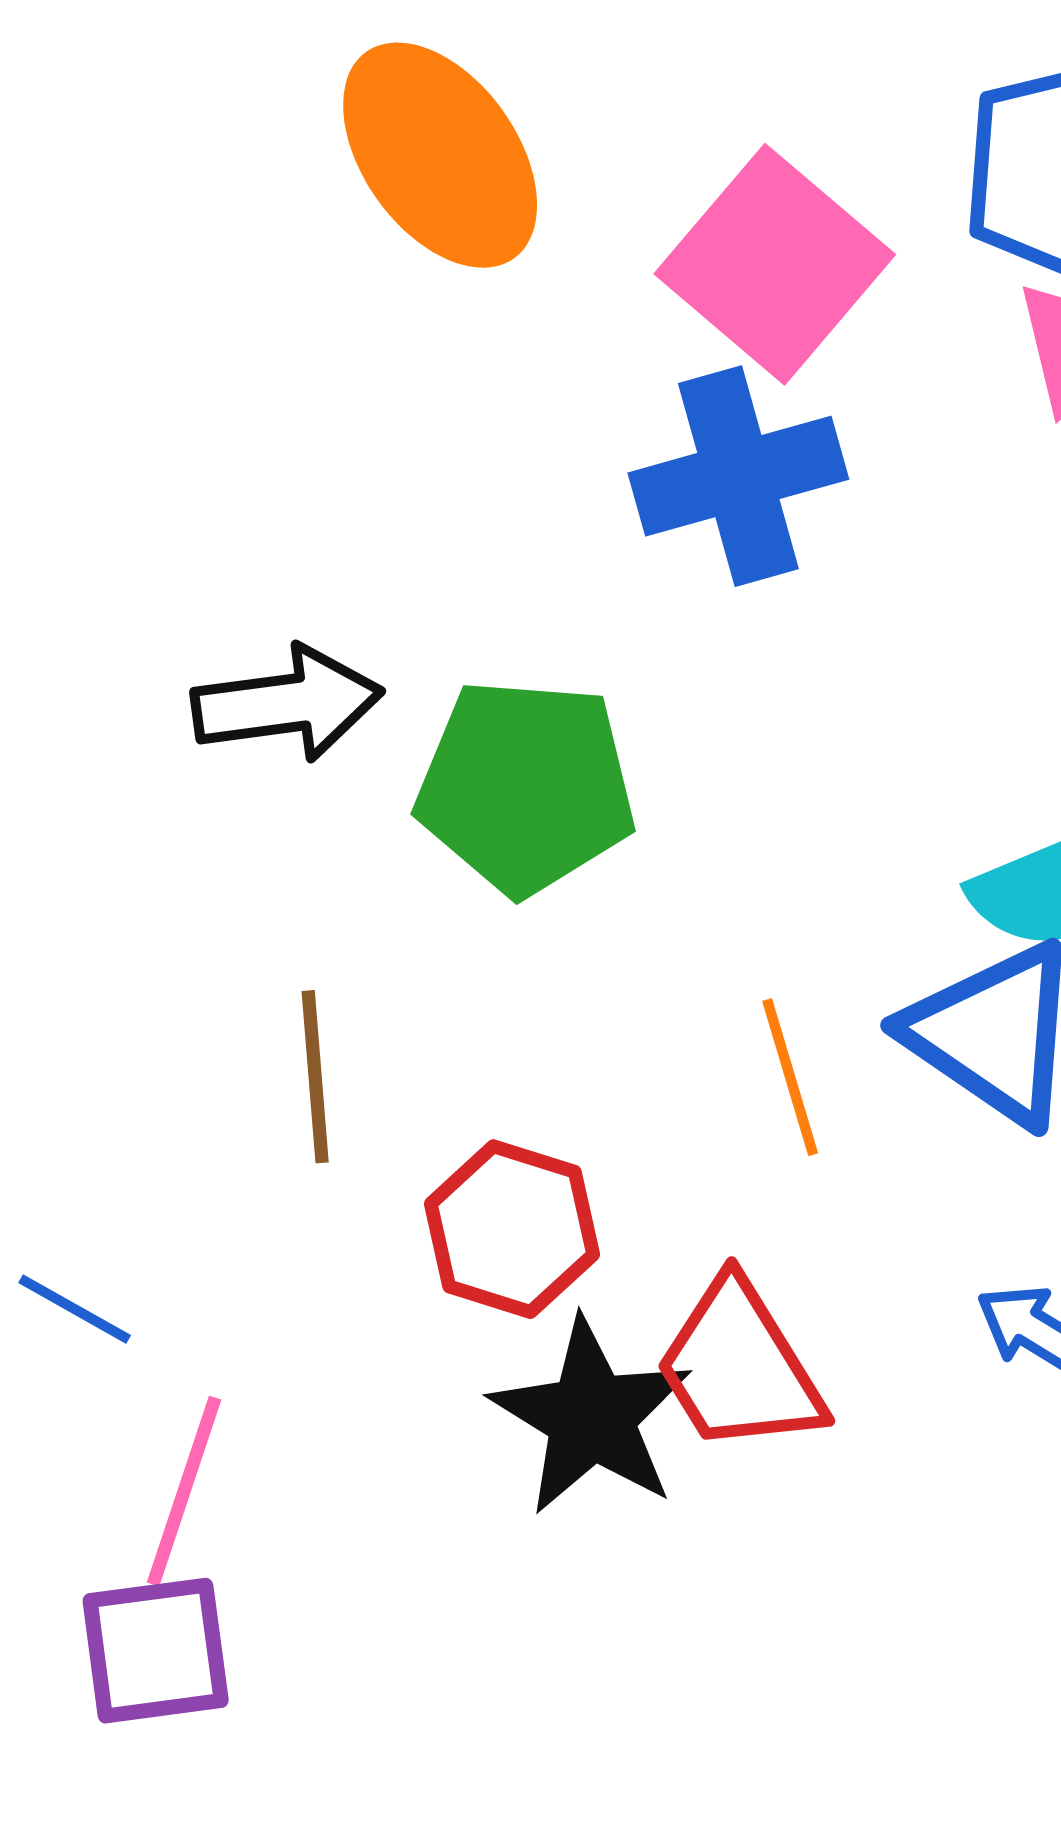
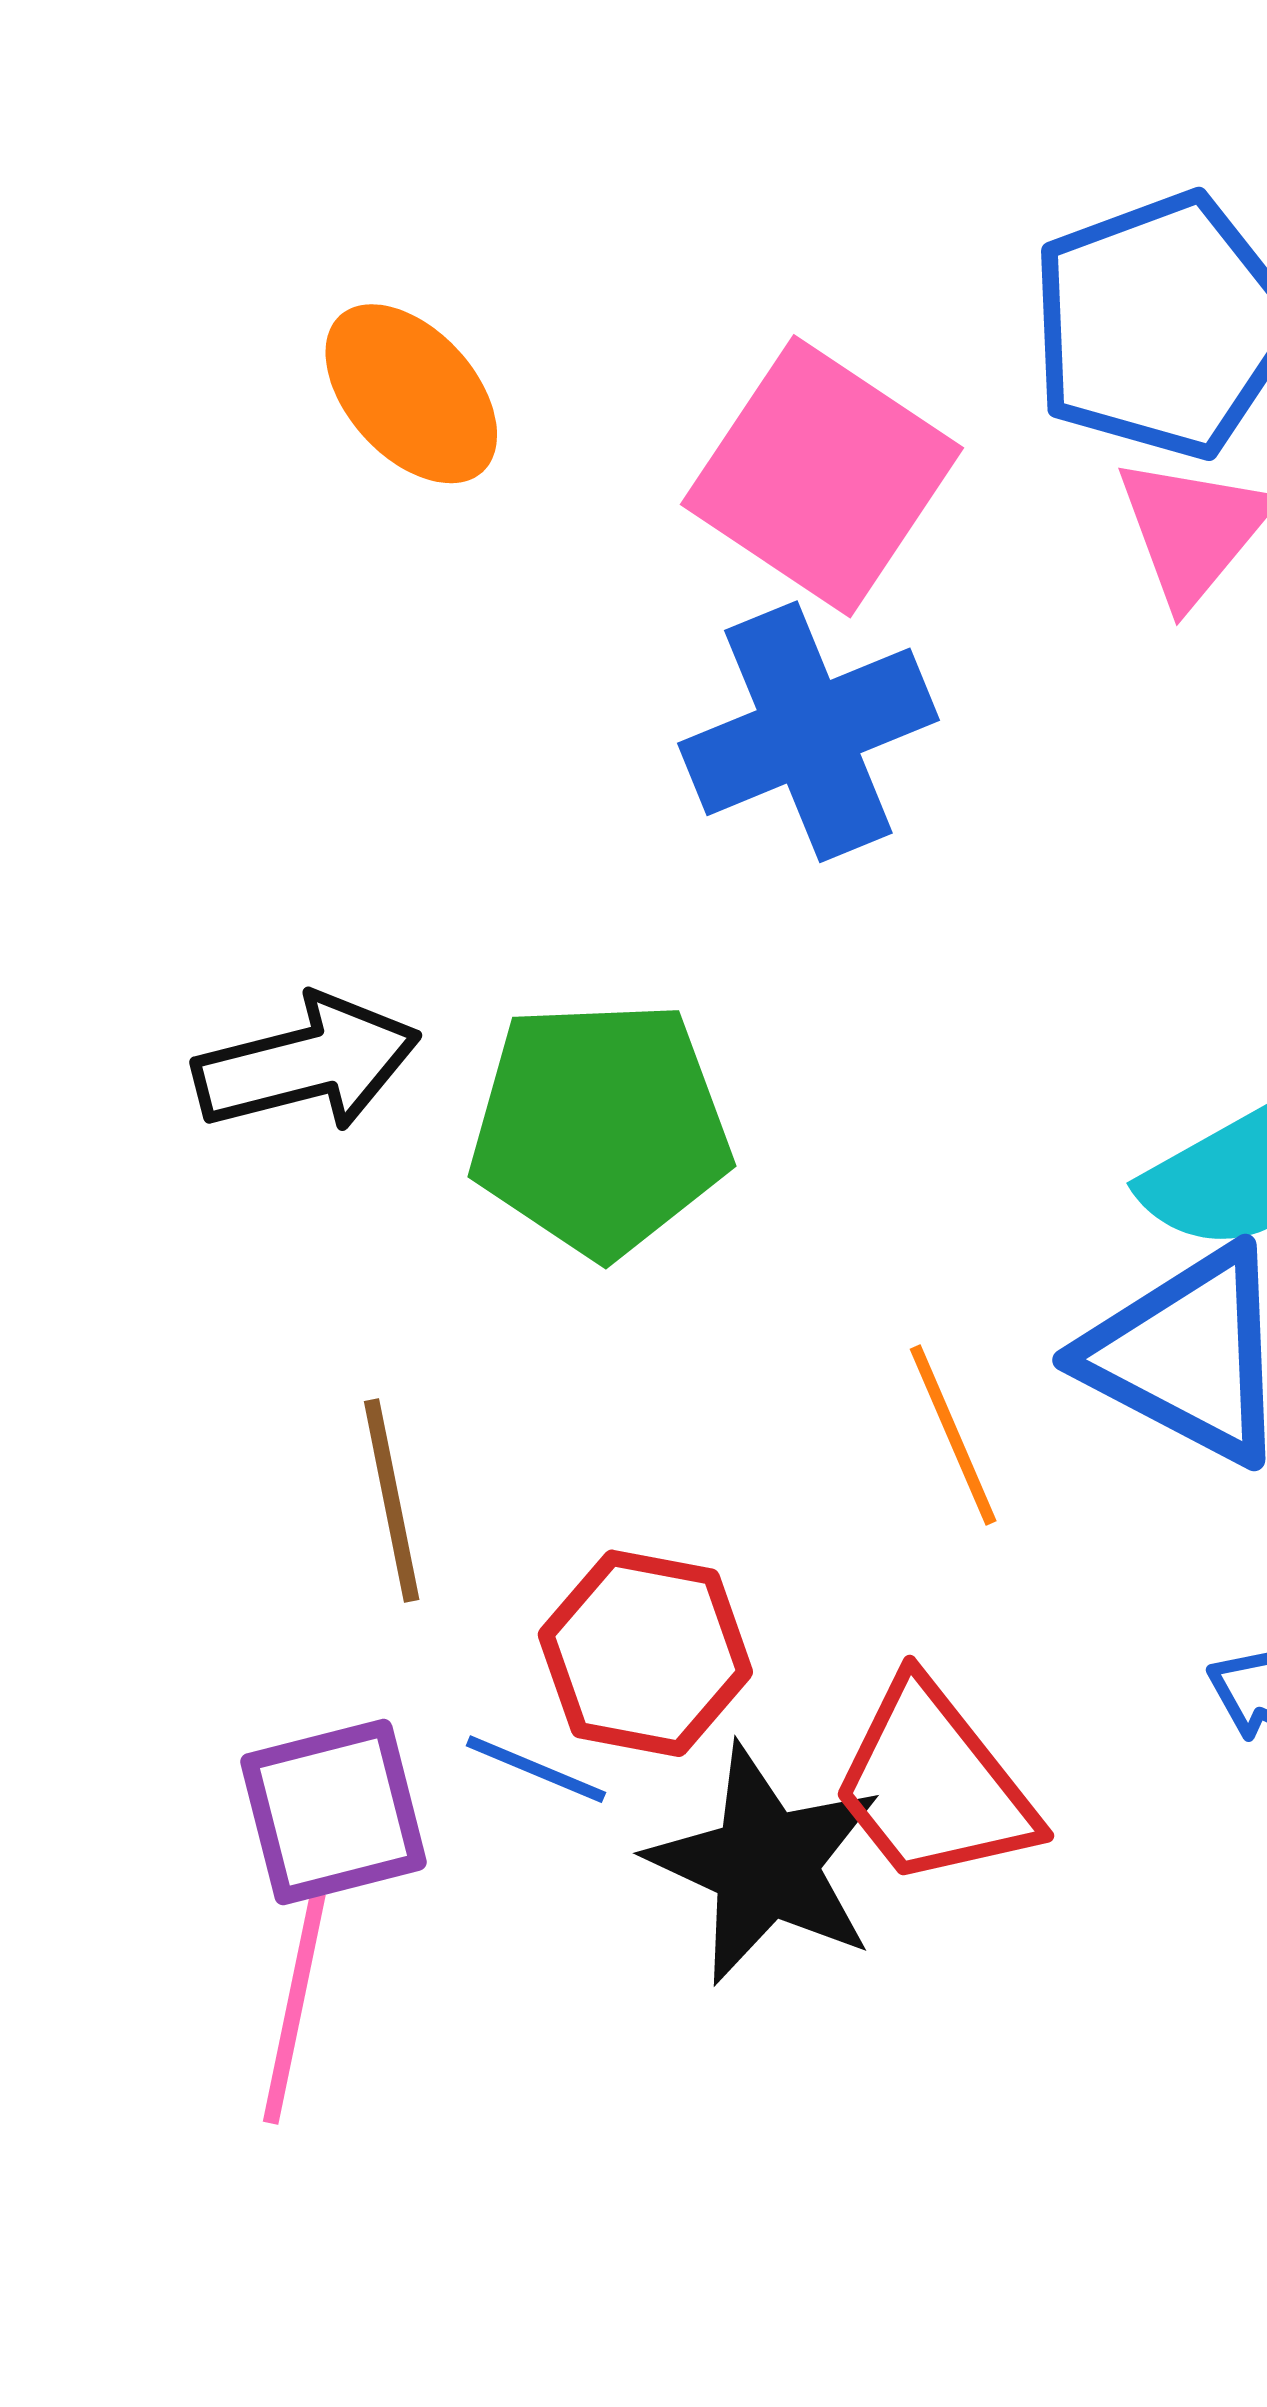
orange ellipse: (440, 155) -> (411, 394), size x0.7
blue line: (75, 1309) -> (536, 1769), moved
purple square: (156, 1651) -> (333, 1812), moved

